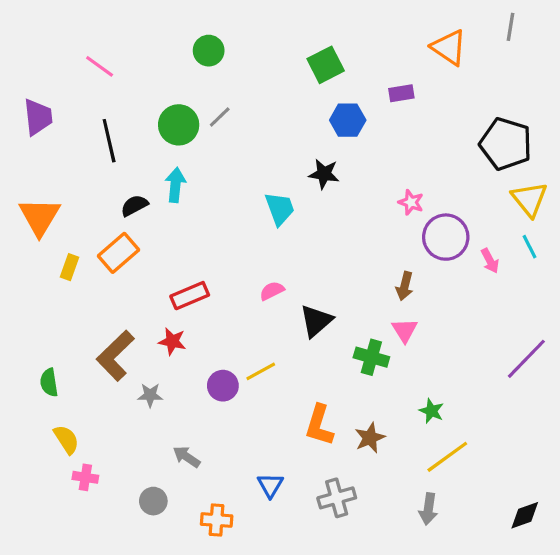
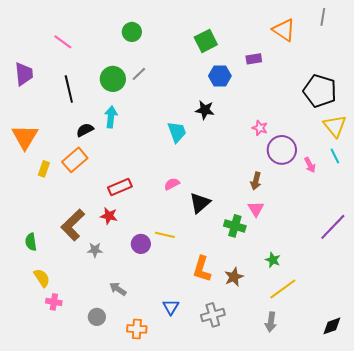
yellow line: (261, 371) -> (165, 235), turned 42

